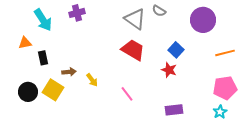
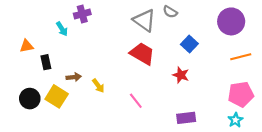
cyan arrow: (43, 20) -> (62, 29), moved, size x0.6
purple circle: (203, 20) -> (231, 21), moved
blue square: (176, 50) -> (189, 44), moved

